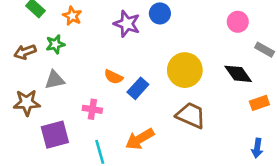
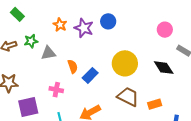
orange star: (72, 16) -> (60, 25), moved
orange semicircle: (114, 77) -> (73, 66), turned -136
gray triangle: (55, 80) -> (48, 53), moved
orange rectangle: (259, 103) -> (155, 104), moved

